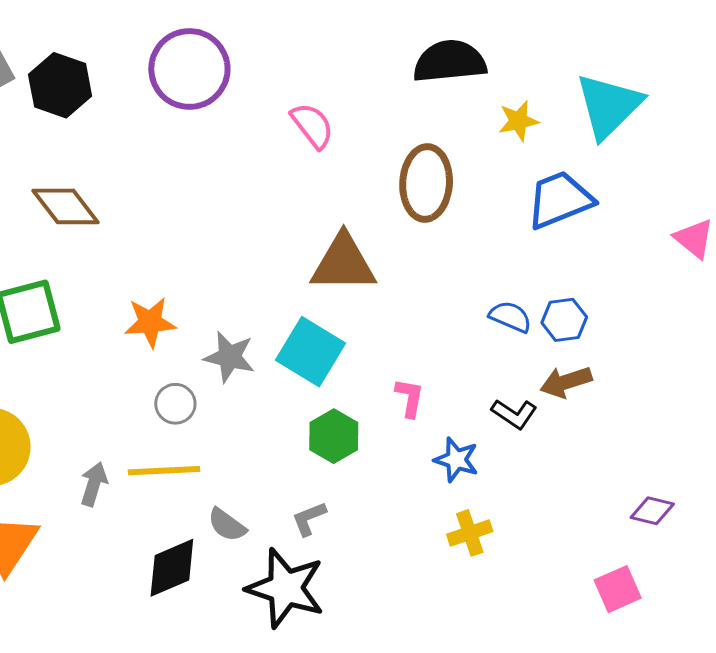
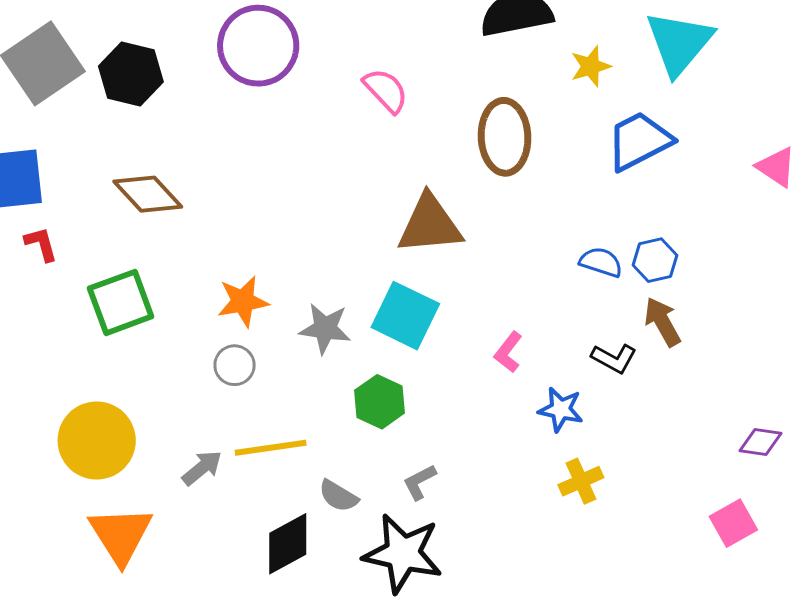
brown arrow: (566, 382) -> (662, 322), turned 84
pink L-shape: (410, 398) -> (508, 352), turned -147
gray circle: (175, 404) -> (235, 365), moved
green hexagon: (334, 436) -> (380, 402), moved
gray arrow: (94, 484) -> (202, 468), turned 39

